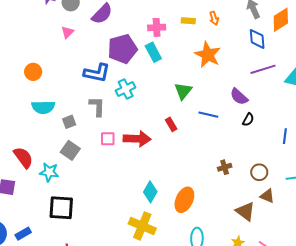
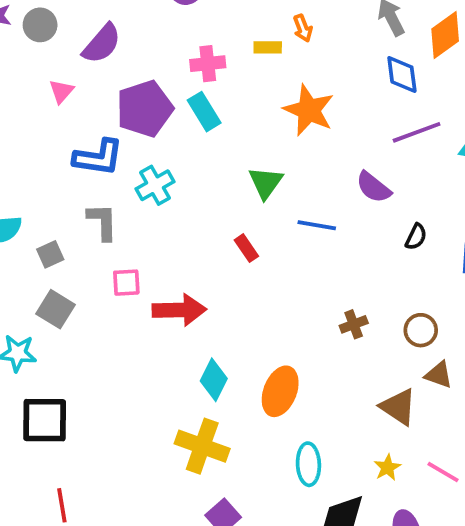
orange arrow: (214, 18) -> (303, 28), moved
pink triangle: (67, 32) -> (61, 91), moved
black semicircle: (248, 120) -> (416, 237), moved
red arrow: (137, 139) -> (179, 310), moved

